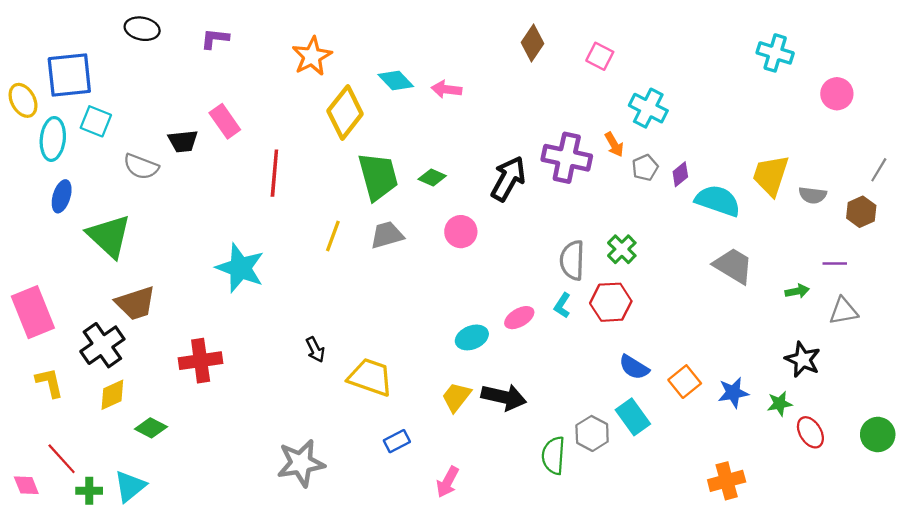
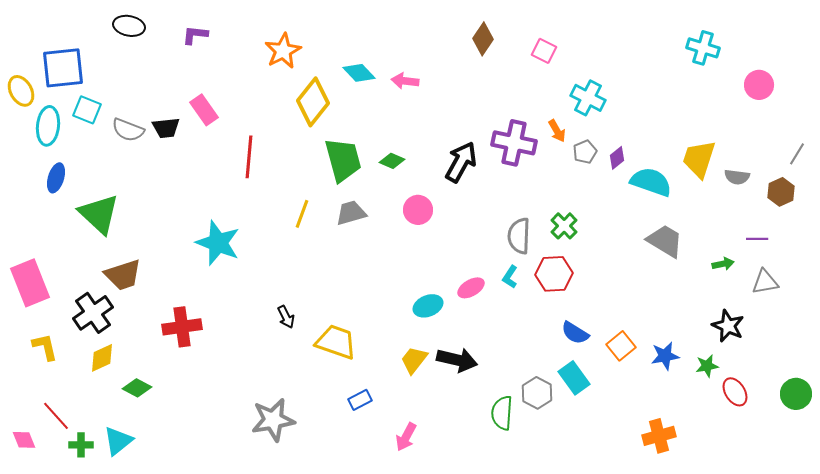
gray semicircle: (141, 167) -> (128, 130), moved

